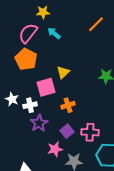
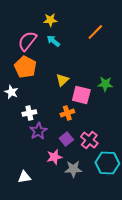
yellow star: (43, 12) -> (50, 20), moved
pink square: (46, 87) -> (81, 95), moved, turned 30
white star: (12, 99) -> (11, 92), moved
pink cross: (90, 132) -> (89, 140), turned 36

